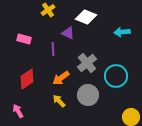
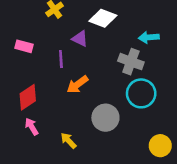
gray cross: (87, 63) -> (131, 62), moved, turned -30
orange arrow: (61, 78) -> (77, 85), moved
yellow arrow: (59, 101) -> (69, 141), moved
pink arrow: (18, 111) -> (32, 127), moved

